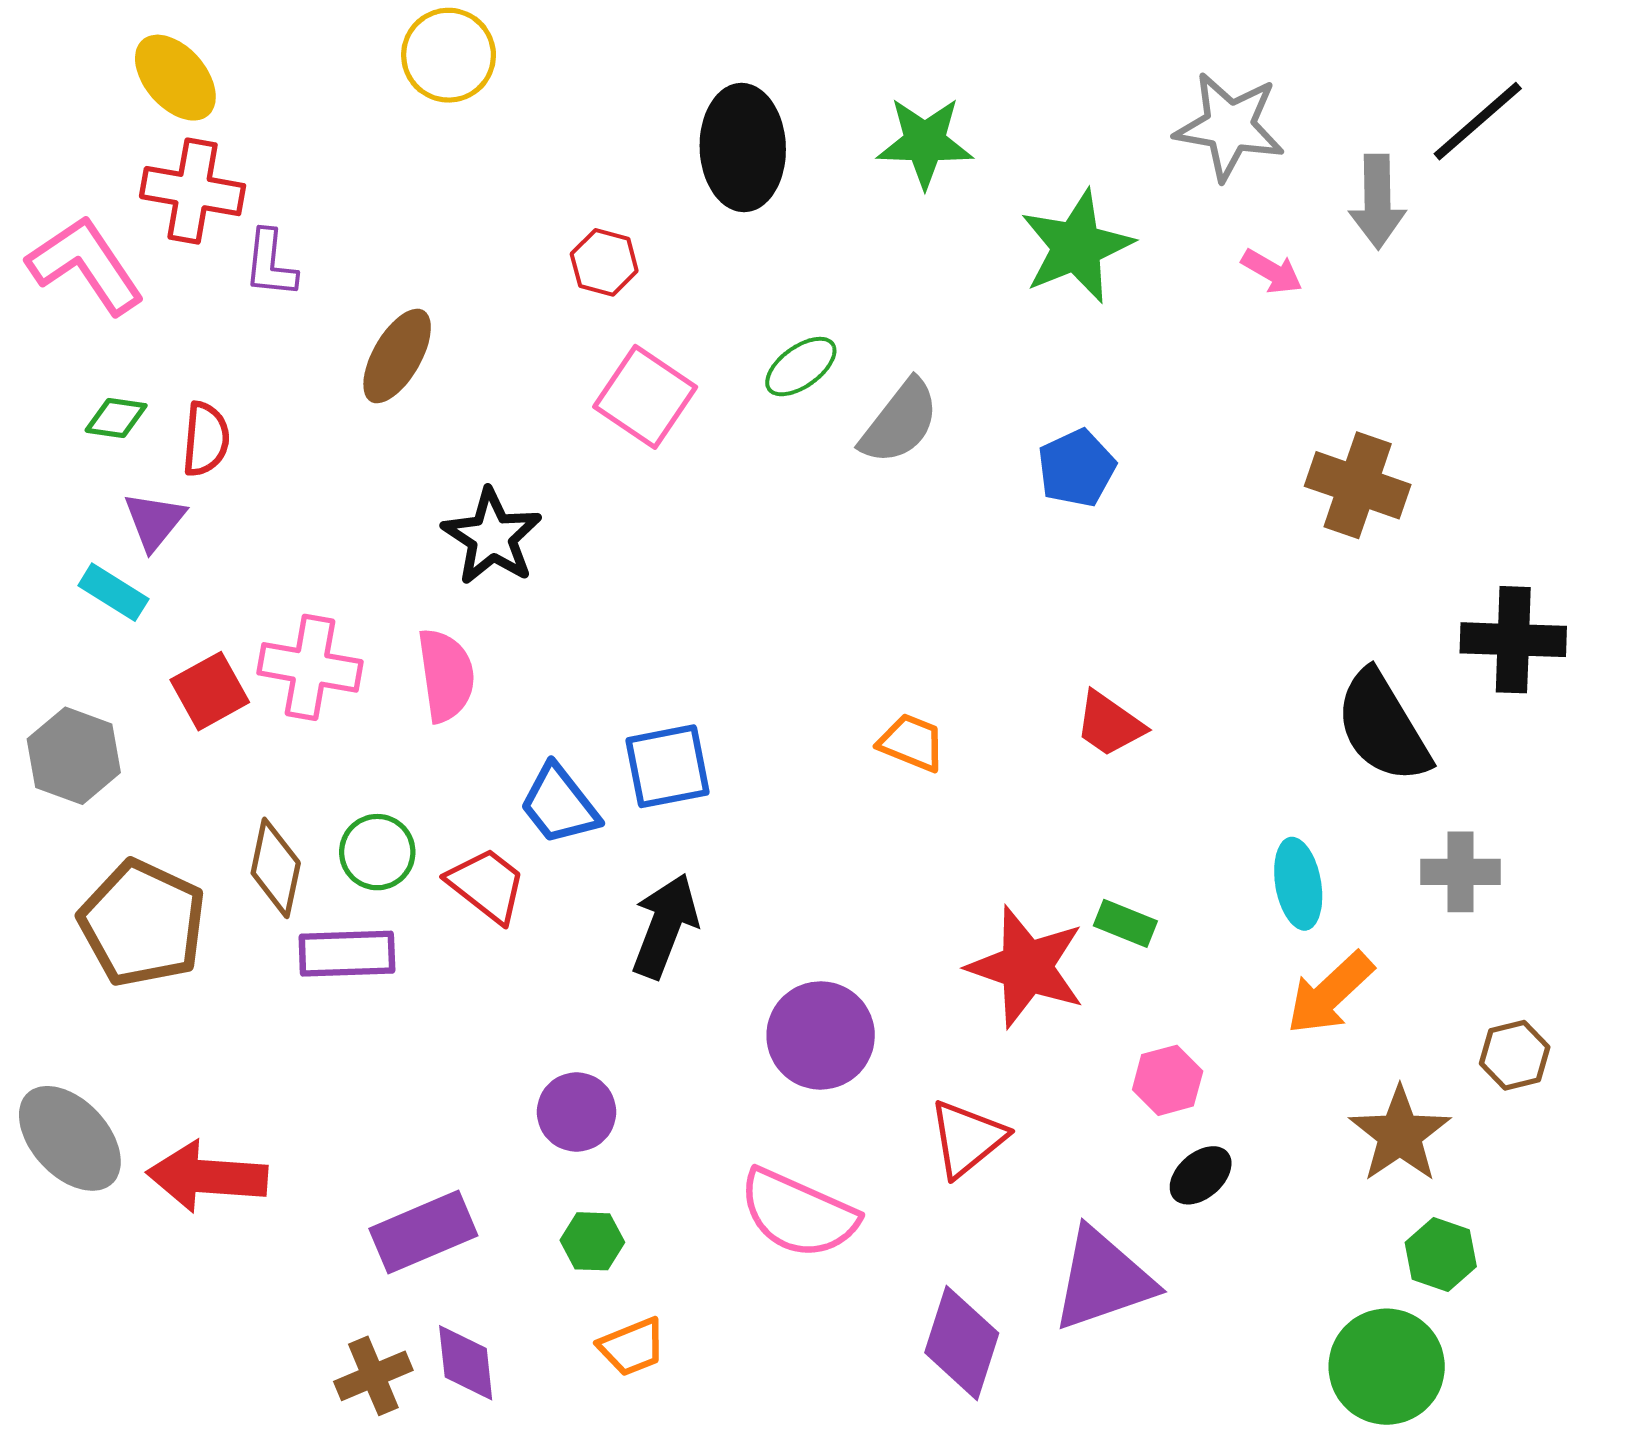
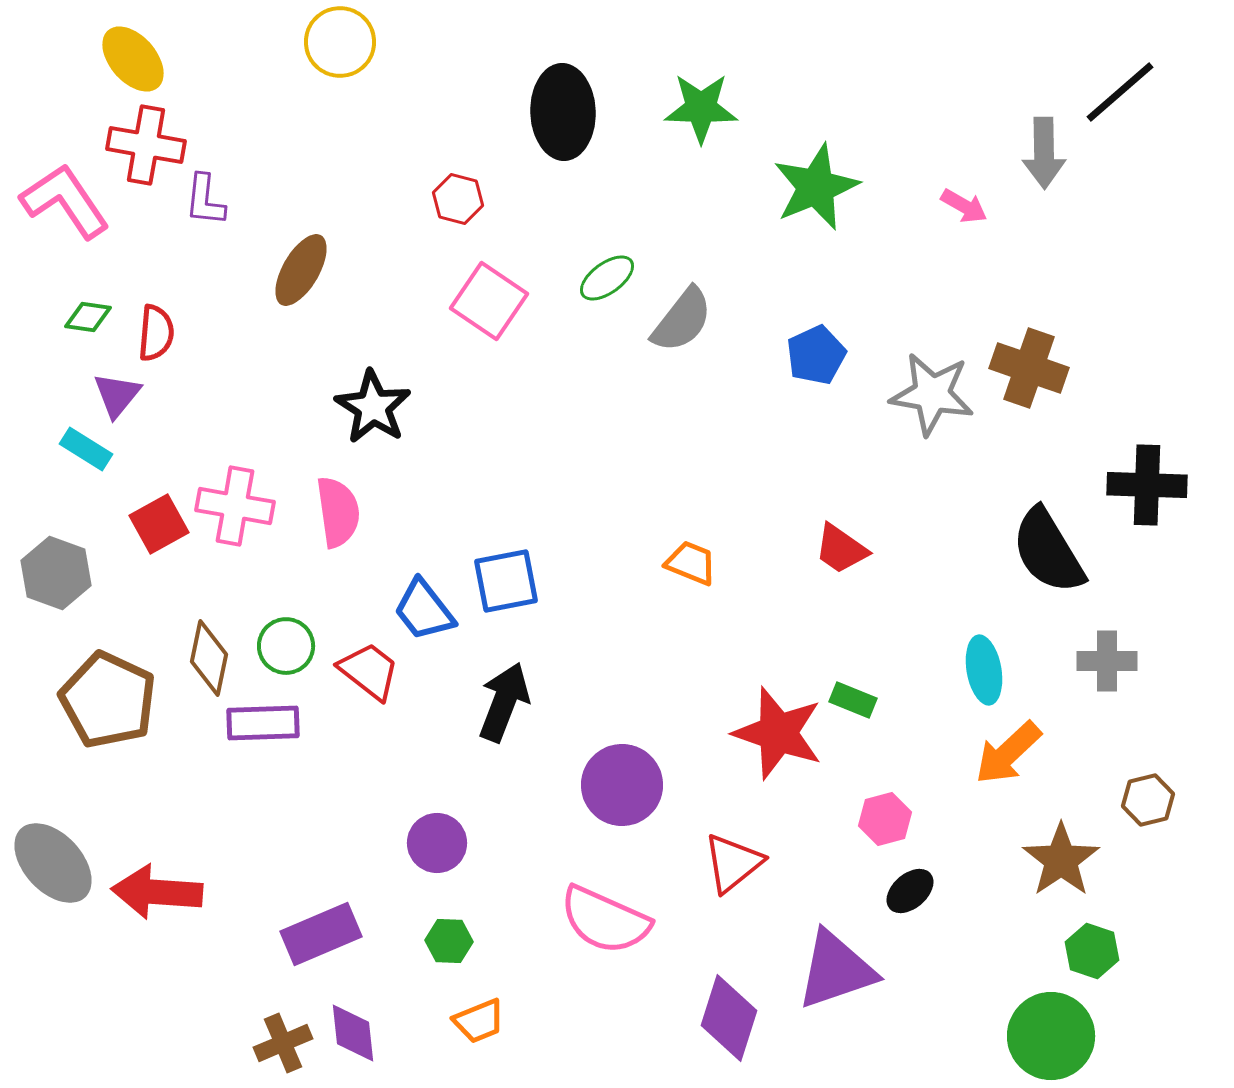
gray star: (1230, 126) -> (932, 394), moved

